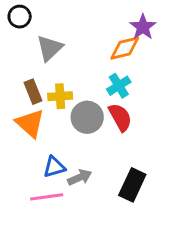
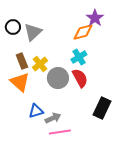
black circle: (20, 17) -> (13, 27), moved
yellow cross: (60, 96) -> (40, 64), turned -35
black rectangle: (132, 185) -> (102, 108), moved
pink line: (47, 197) -> (60, 132), moved

